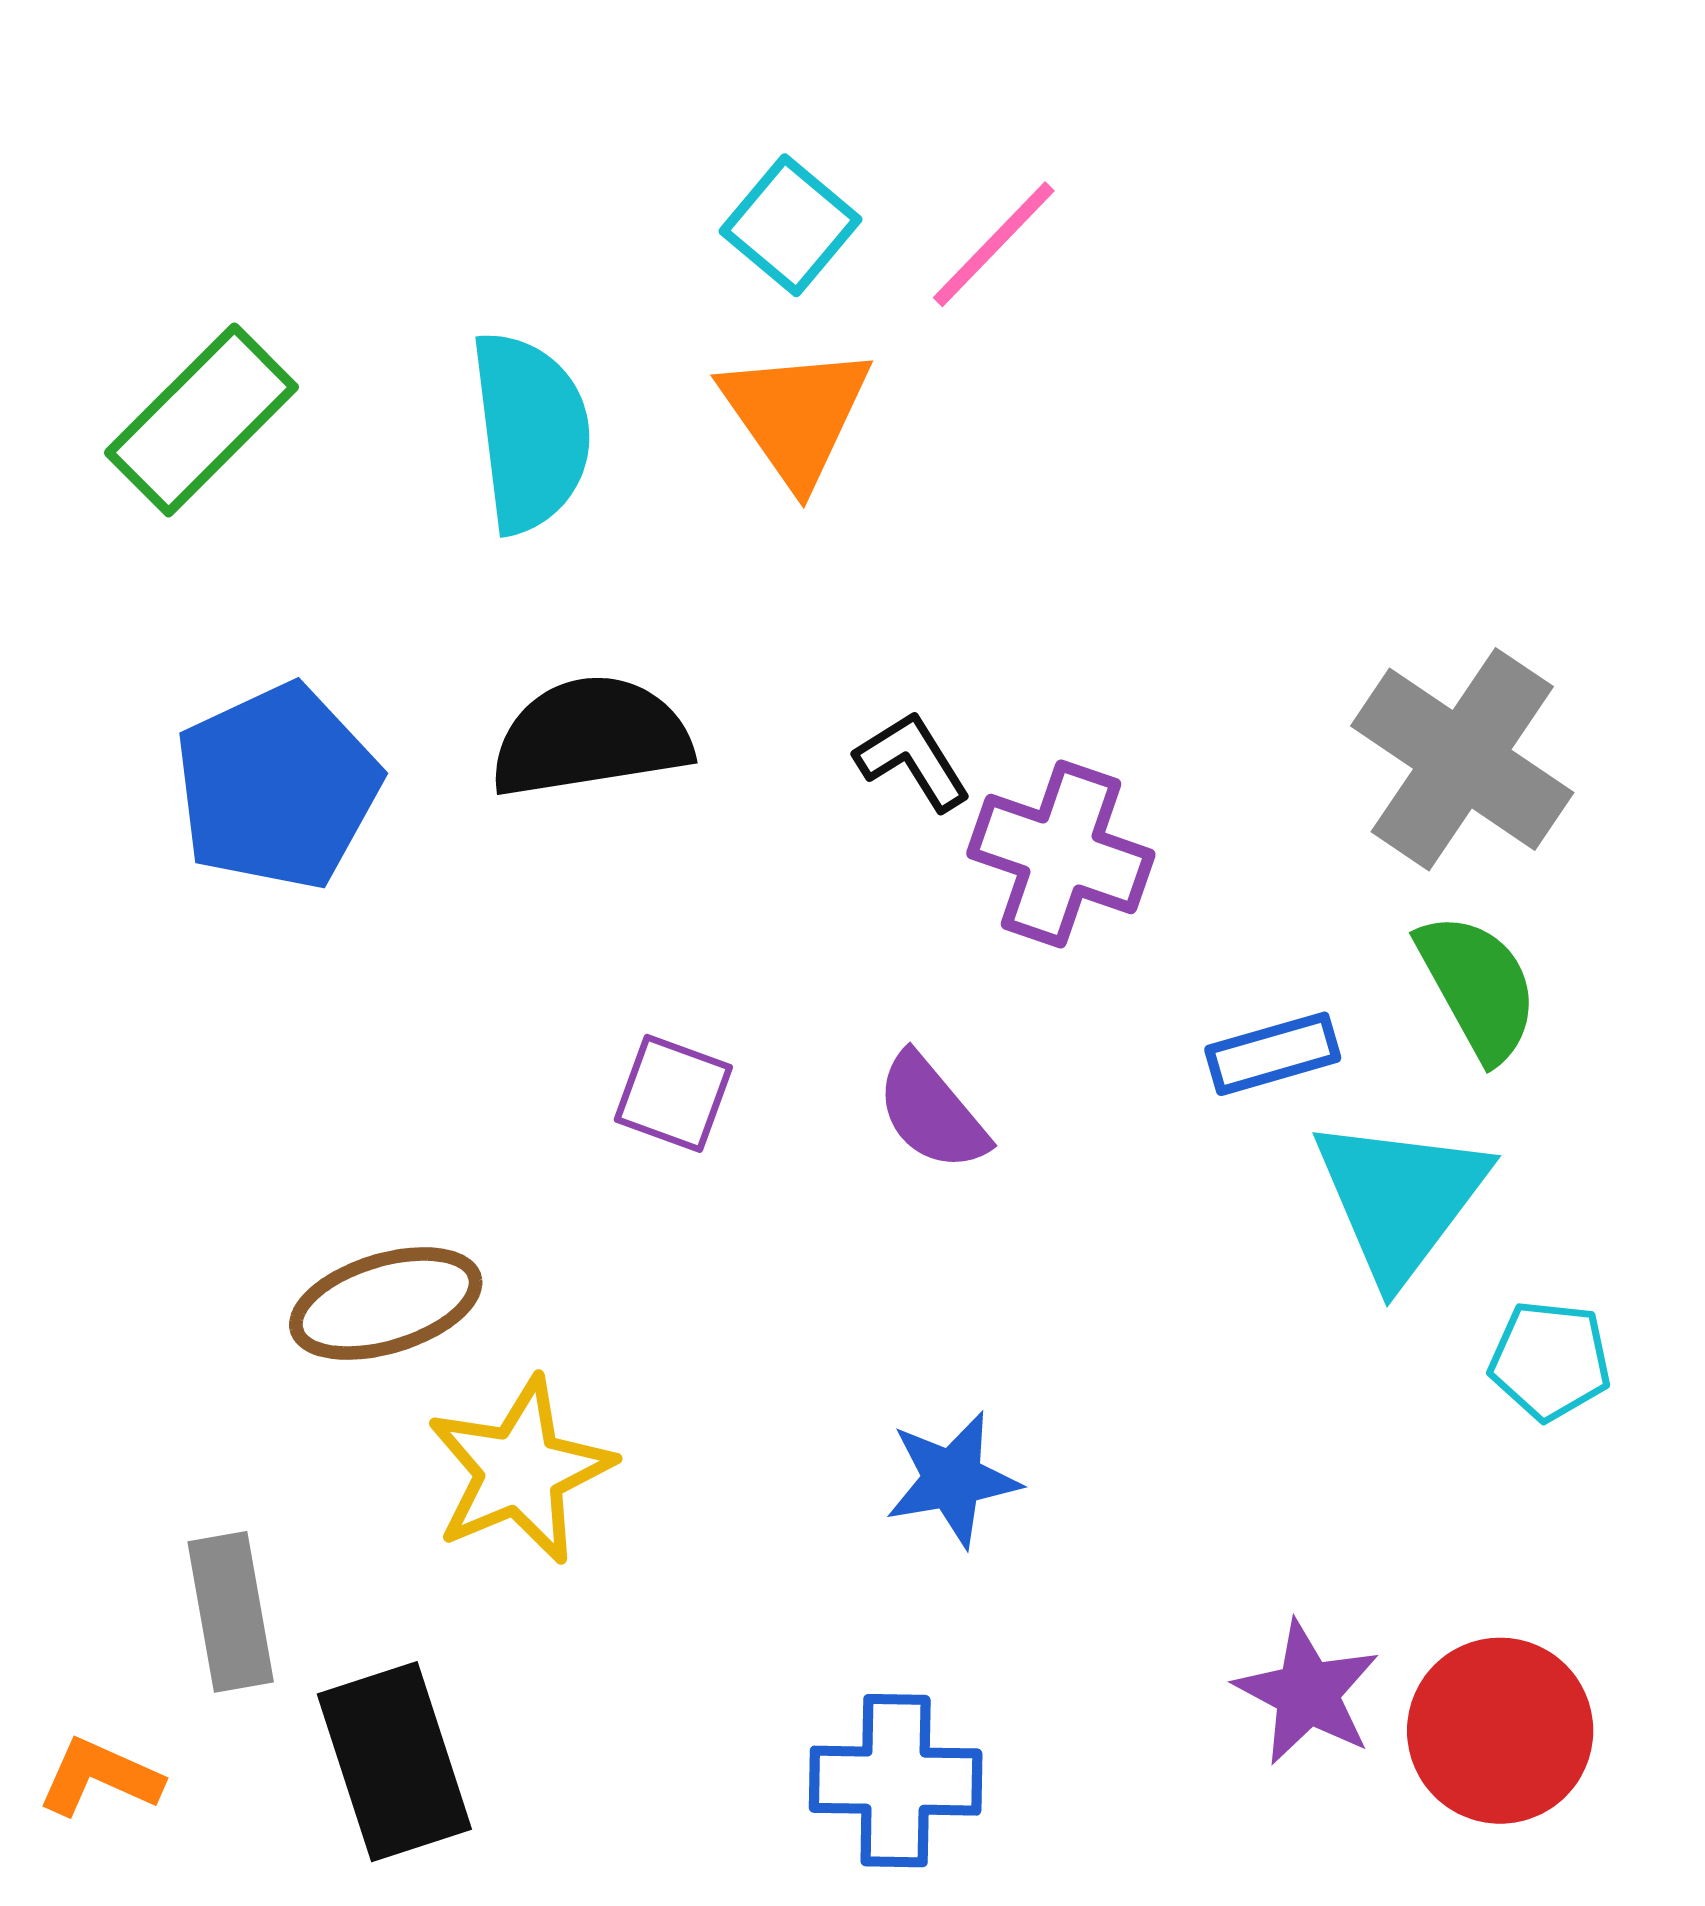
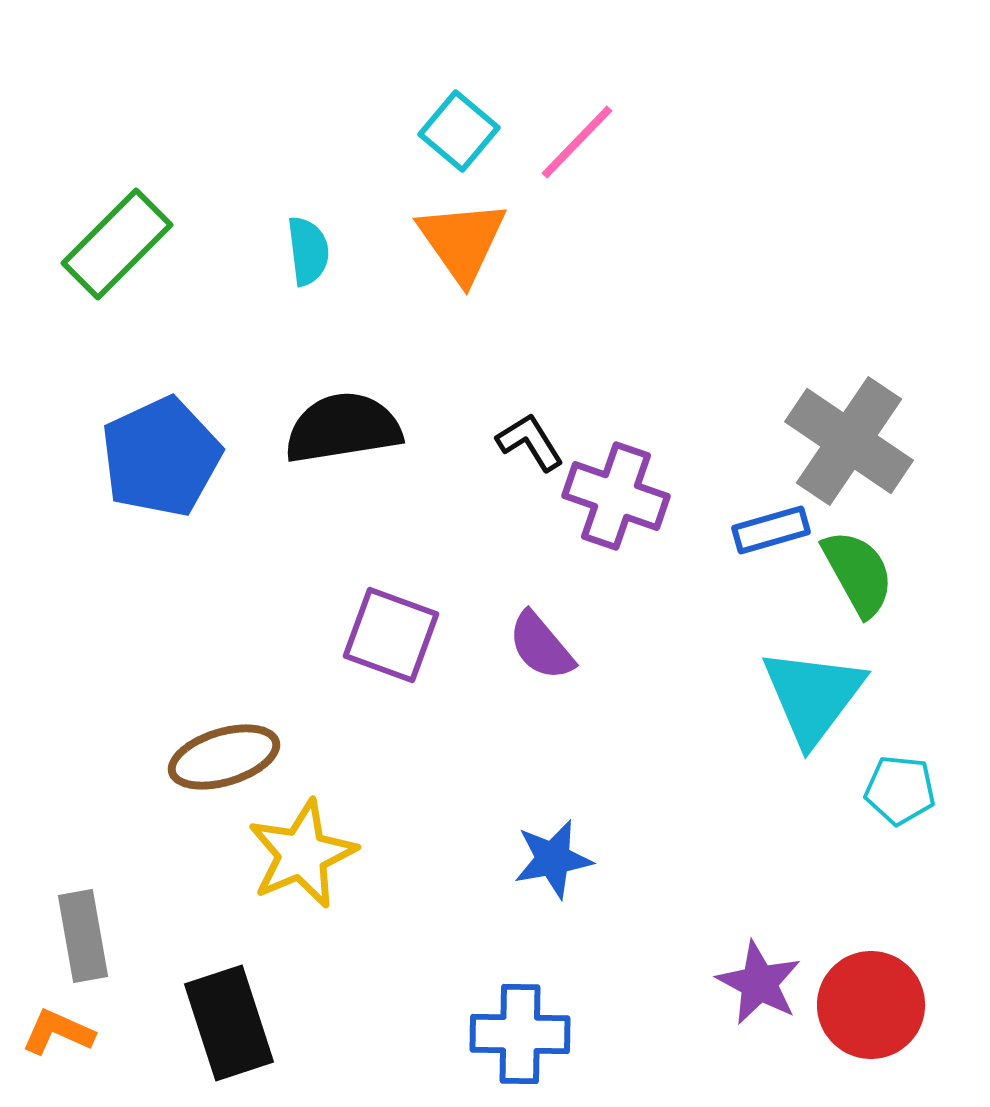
cyan semicircle: (530, 432) -> (308, 251), size x0.6
blue rectangle: (1273, 1054) -> (771, 530), moved
purple square: (673, 1093) -> (391, 635), size x1.4
gray rectangle: (231, 1612) -> (83, 936), moved

